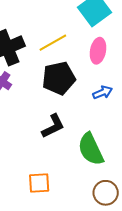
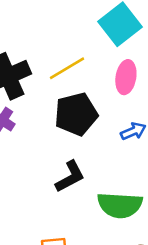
green semicircle: (91, 149) -> (120, 205), turned -60

